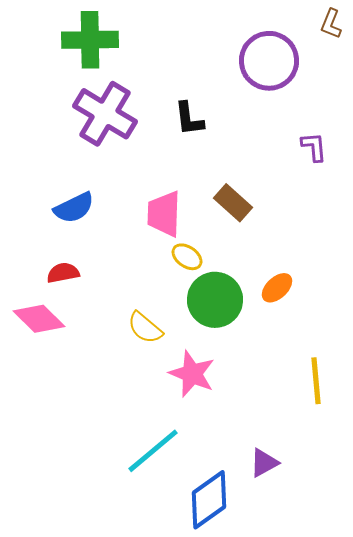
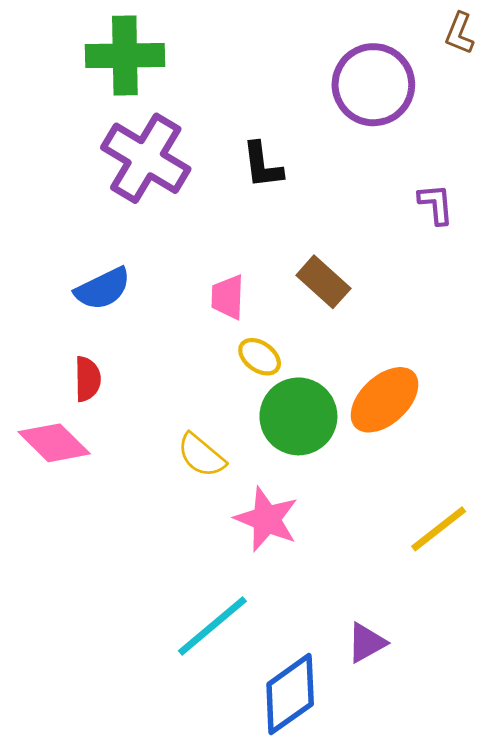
pink trapezoid: (164, 214) -> (228, 297), size x0.7
red semicircle: (63, 273) -> (87, 379), turned 100
orange ellipse: (277, 288) -> (385, 400), size x1.6
yellow line: (316, 381) -> (439, 529), turned 57

